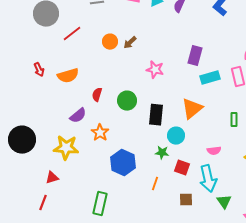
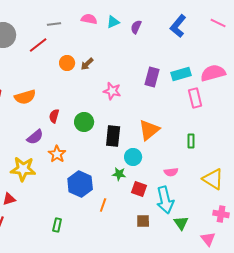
red line: (72, 34) -> (38, 45), moved
cyan rectangle: (210, 78) -> (181, 74), moved
orange line: (155, 184) -> (103, 205), moved
green rectangle: (100, 204) -> (57, 225), size x0.6

